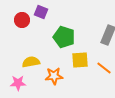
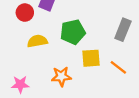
green pentagon: (64, 37) -> (73, 32), turned -30
yellow semicircle: (31, 62) -> (37, 41), moved

